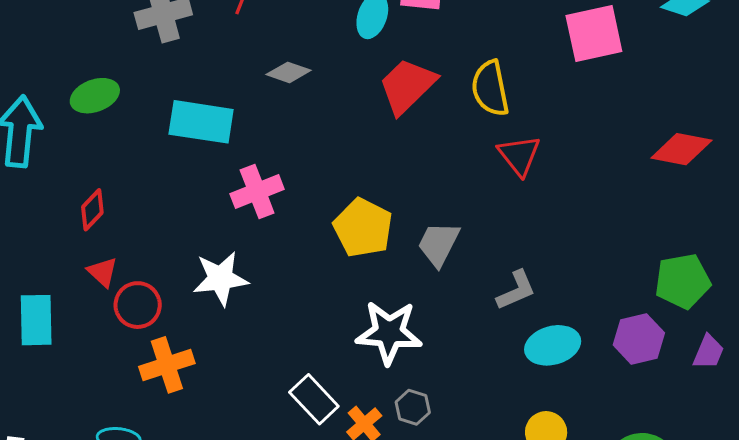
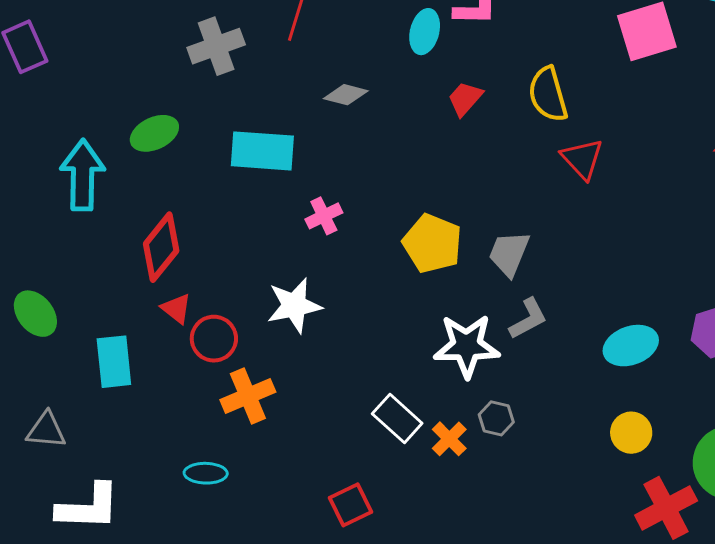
red trapezoid: (407, 86) -> (465, 99), size x0.6
pink cross: (257, 192) -> (324, 216), size x0.7
red diamond: (92, 210) -> (161, 247), size x1.6
gray L-shape: (516, 290) -> (528, 319), moved

